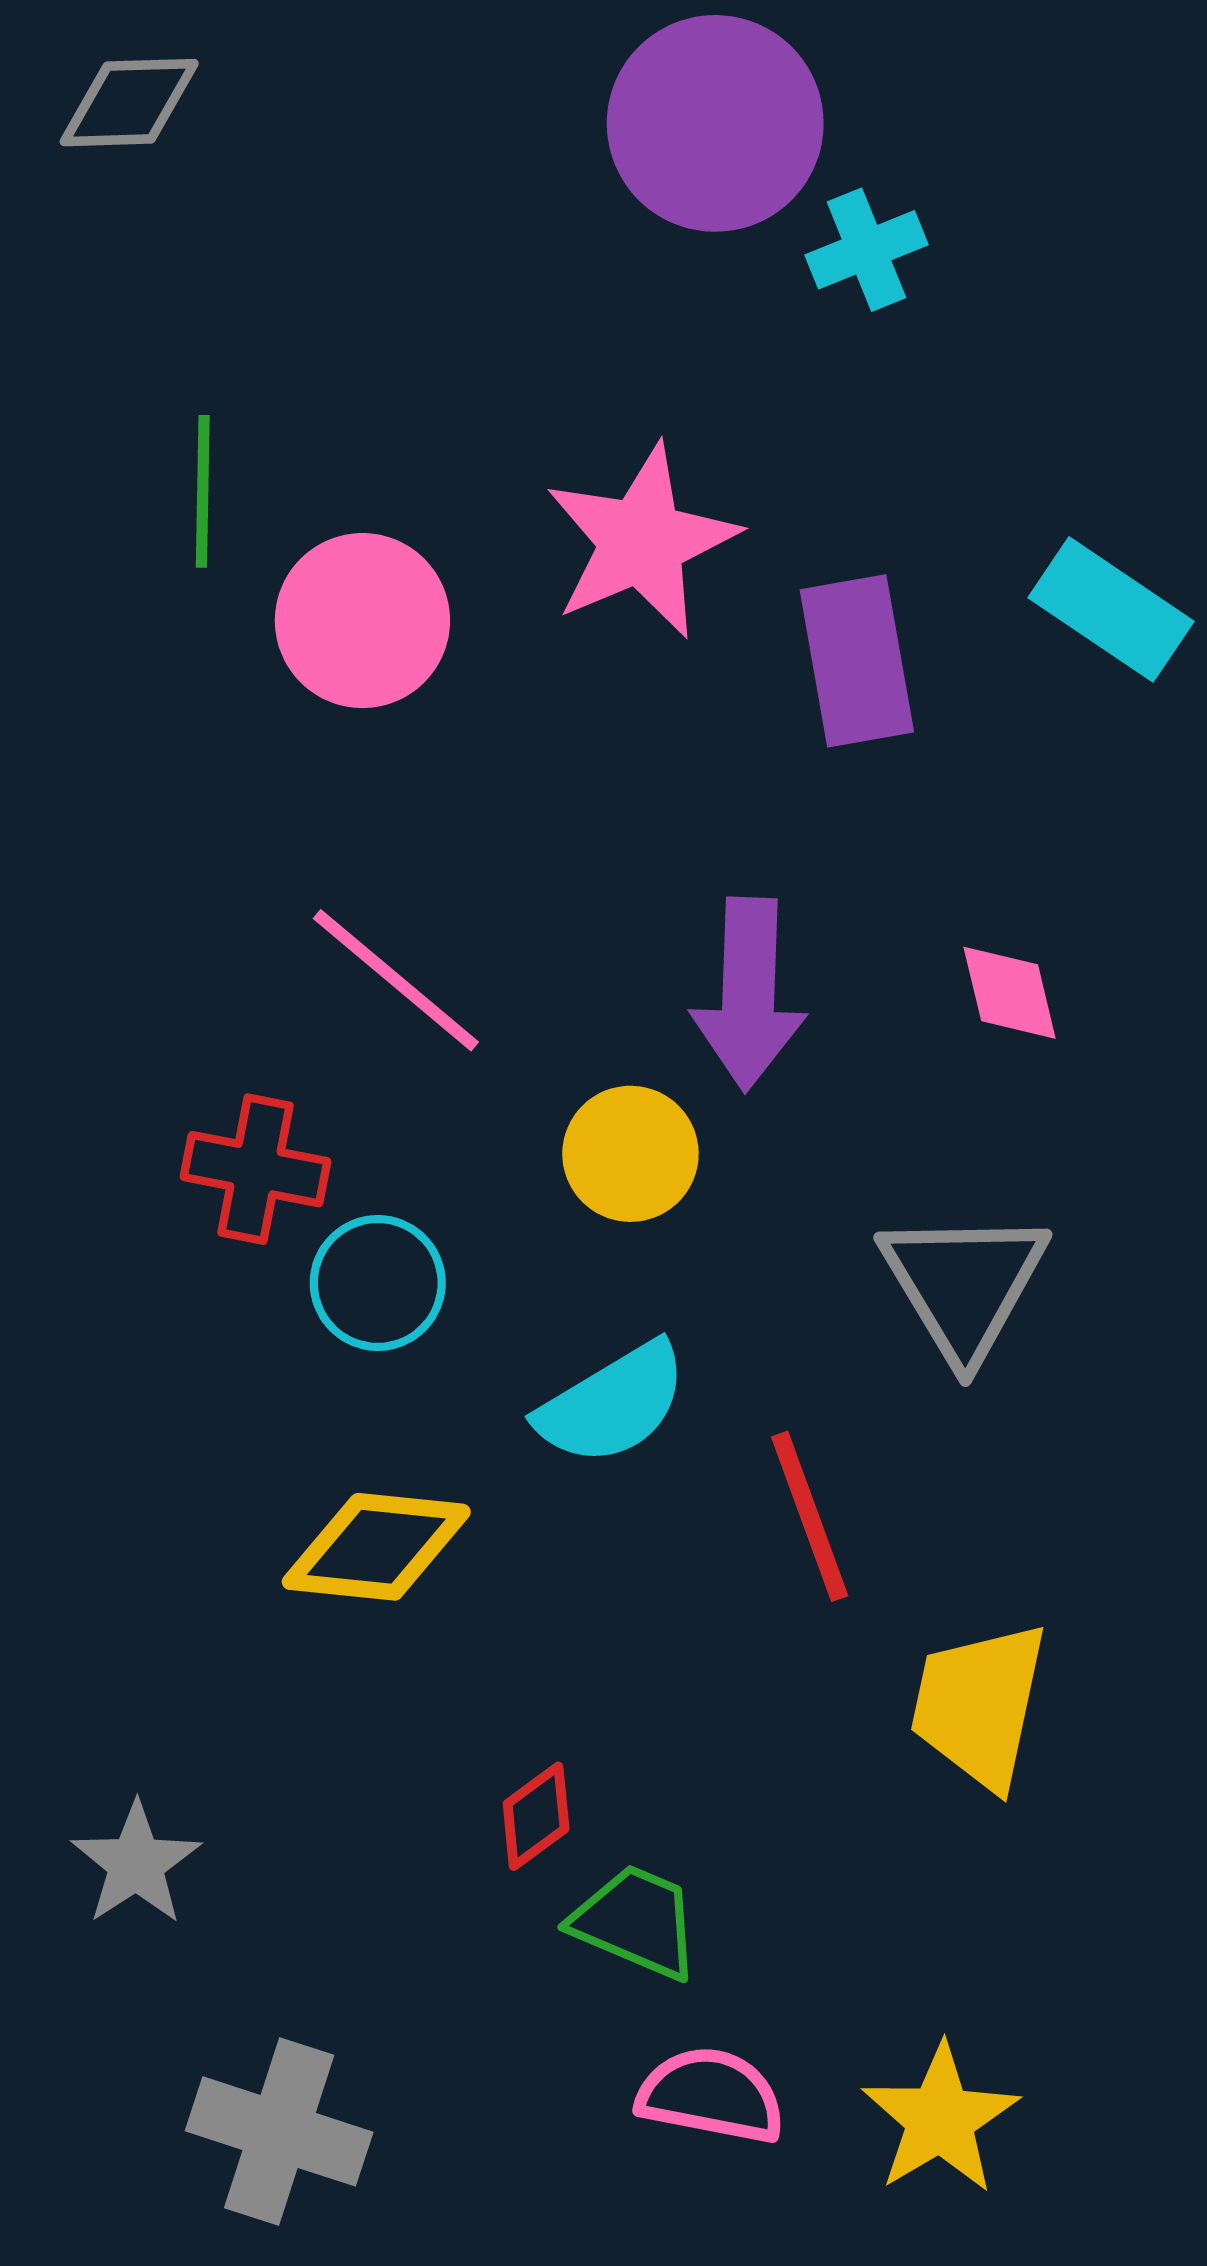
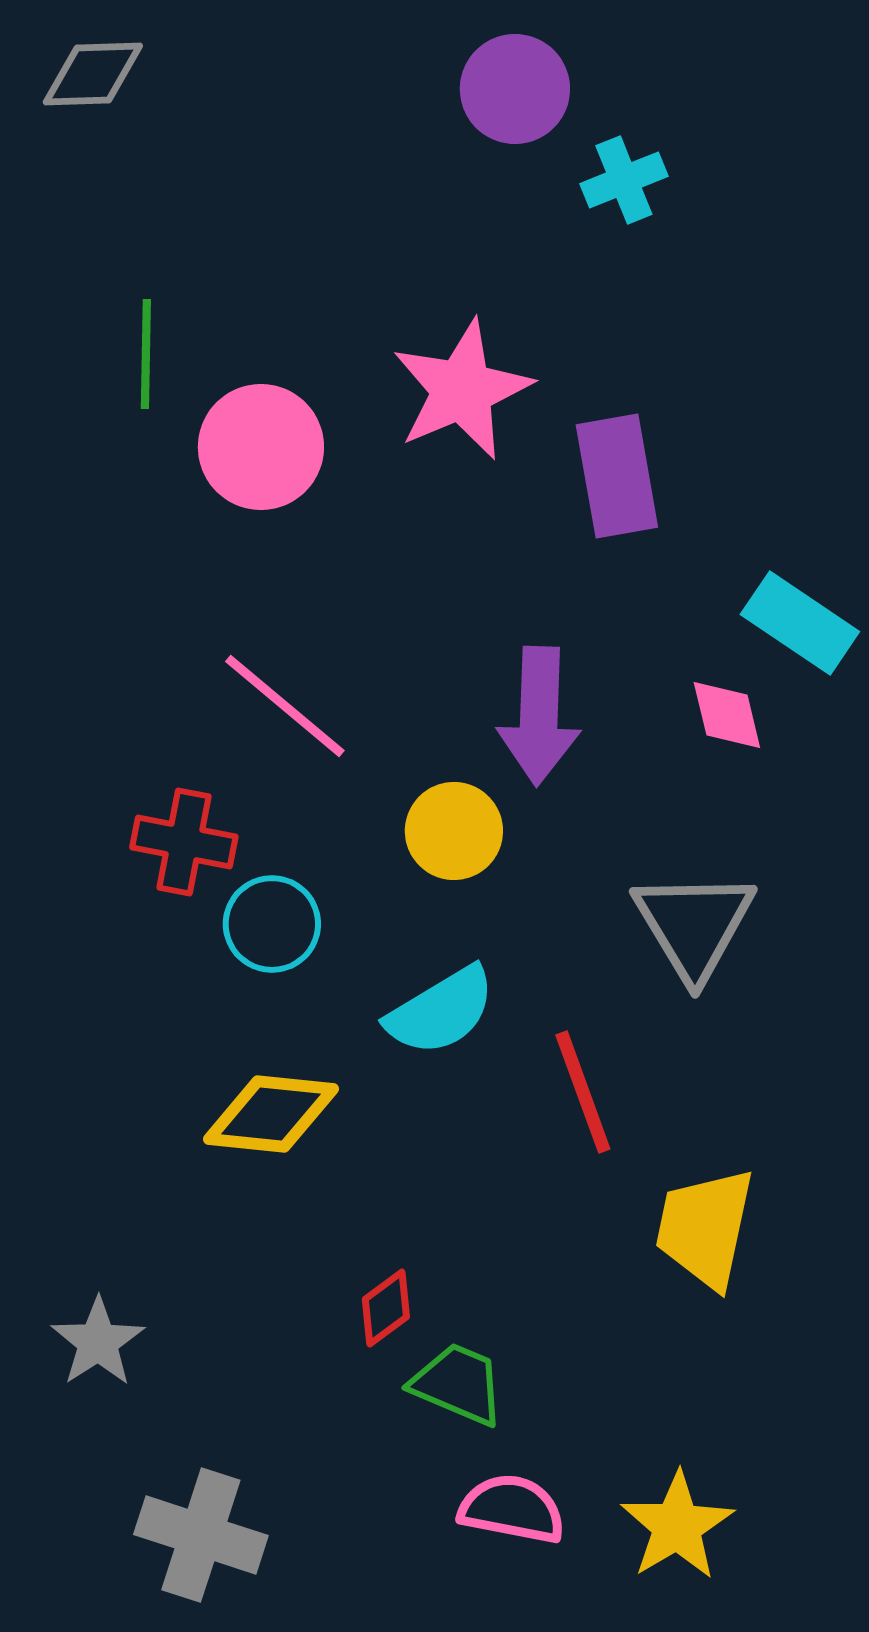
purple circle: (715, 123) -> (515, 89), size x0.7
cyan rectangle: (1111, 609) -> (800, 623), moved

